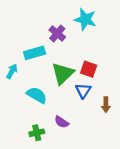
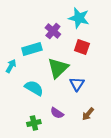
red square: (89, 69) -> (82, 47), moved
brown arrow: (106, 105) -> (88, 114), moved, turned 40

